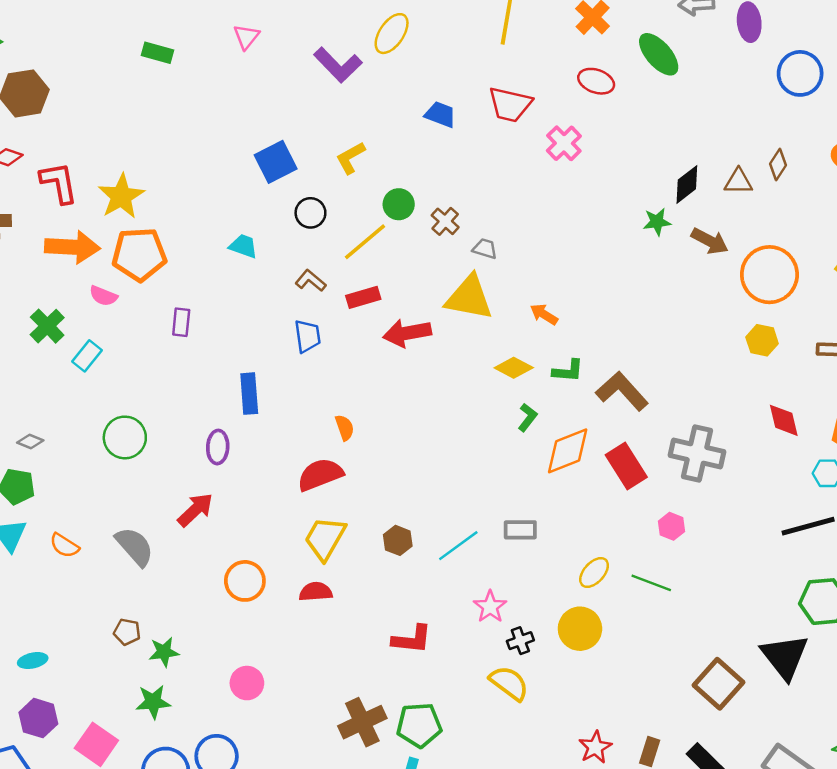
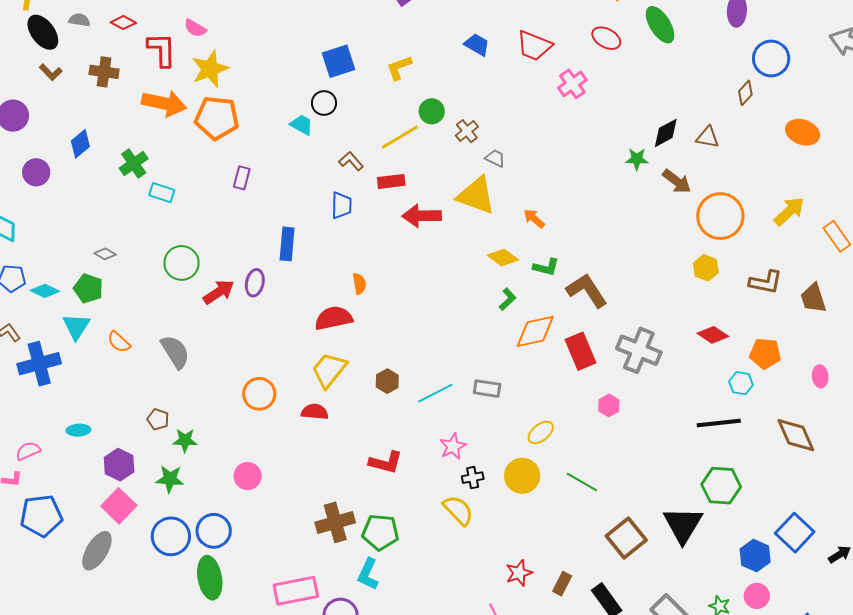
brown diamond: (778, 165) -> (745, 93), moved
black circle: (310, 213) -> (324, 103), moved
pink semicircle: (103, 296) -> (195, 28), moved
cyan rectangle: (87, 356) -> (162, 193), turned 60
red diamond: (784, 420) -> (713, 335), turned -52
red arrow: (195, 510) -> (219, 292), moved
green line: (651, 583) -> (582, 482), moved
purple hexagon: (38, 718) -> (119, 465), moved

